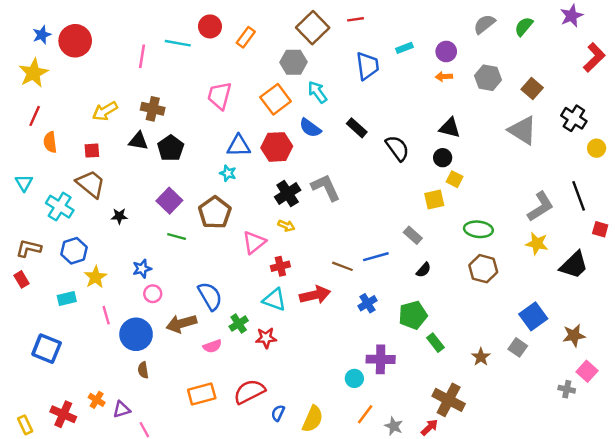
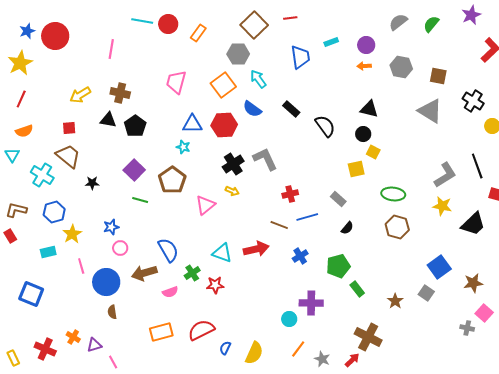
cyan line: (178, 43) -> (142, 21), moved
brown square: (532, 88) -> (438, 76), turned -30
orange semicircle: (50, 142) -> (24, 131), moved, turned -102
red cross: (280, 266) -> (290, 194), moved

